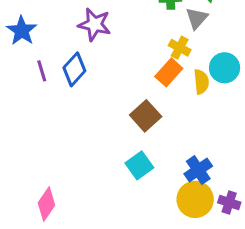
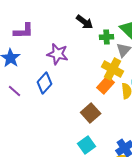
yellow cross: (180, 48) -> (113, 69), size x1.5
purple line: (42, 71) -> (15, 91), moved, turned -32

